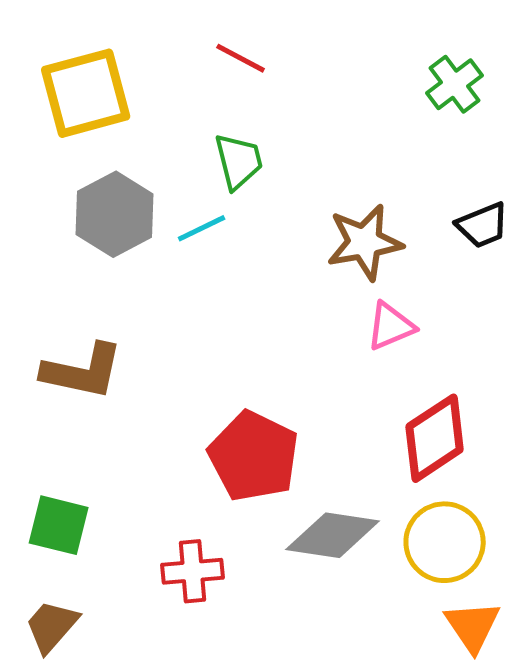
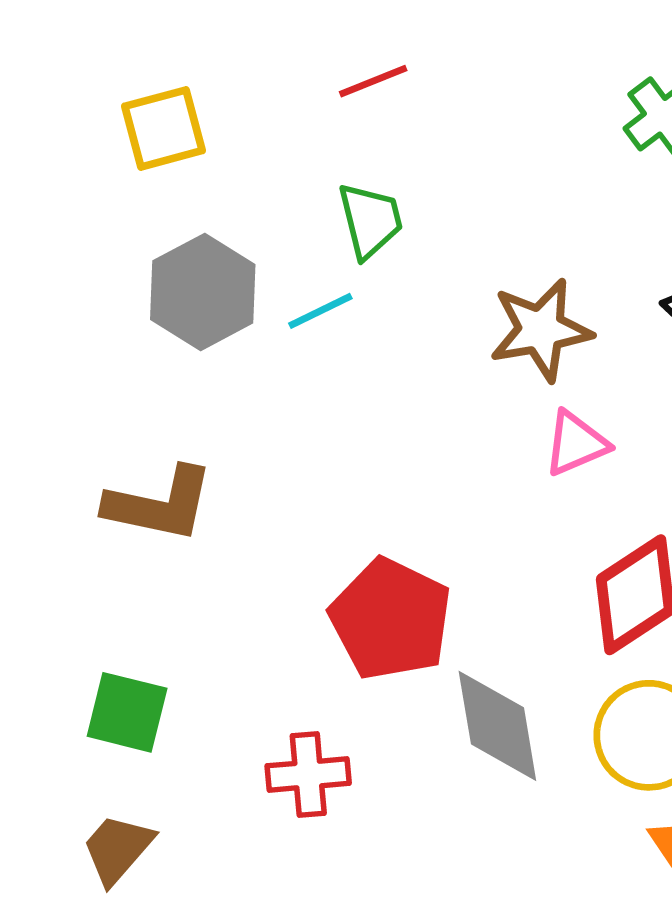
red line: (241, 58) -> (373, 81), turned -50
yellow square: (86, 93) -> (164, 128), size x0.7
gray diamond: (333, 535) -> (497, 726), turned 72

